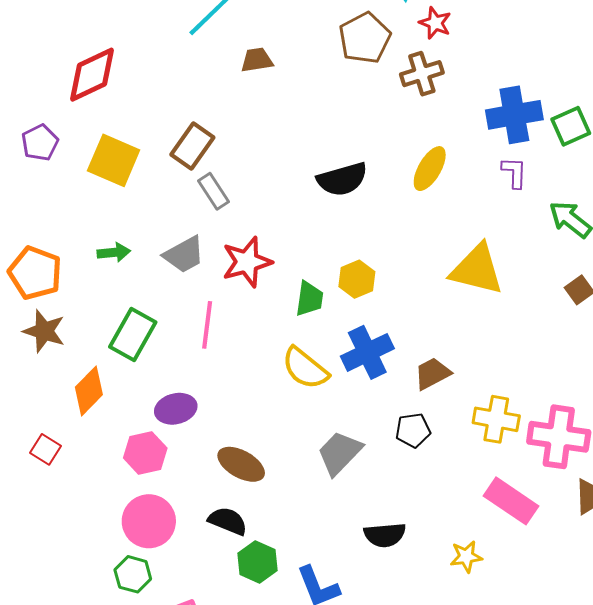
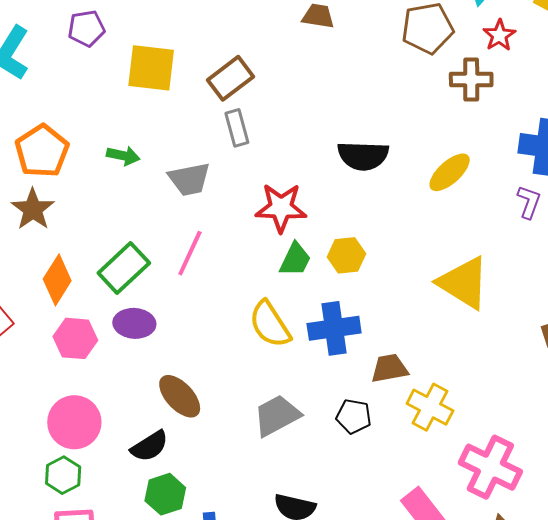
yellow square: (114, 160) -> (151, 68), turned -34
red star: (247, 262) -> (281, 208), moved
green rectangle: (133, 334) -> (124, 268), moved
orange diamond: (89, 391) -> (57, 280), turned -30
yellow cross: (496, 419) -> (430, 407), moved
pink hexagon: (145, 453) -> (75, 338), moved
black semicircle: (228, 521) -> (150, 446), turned 108
green hexagon: (133, 574) -> (63, 475), moved

